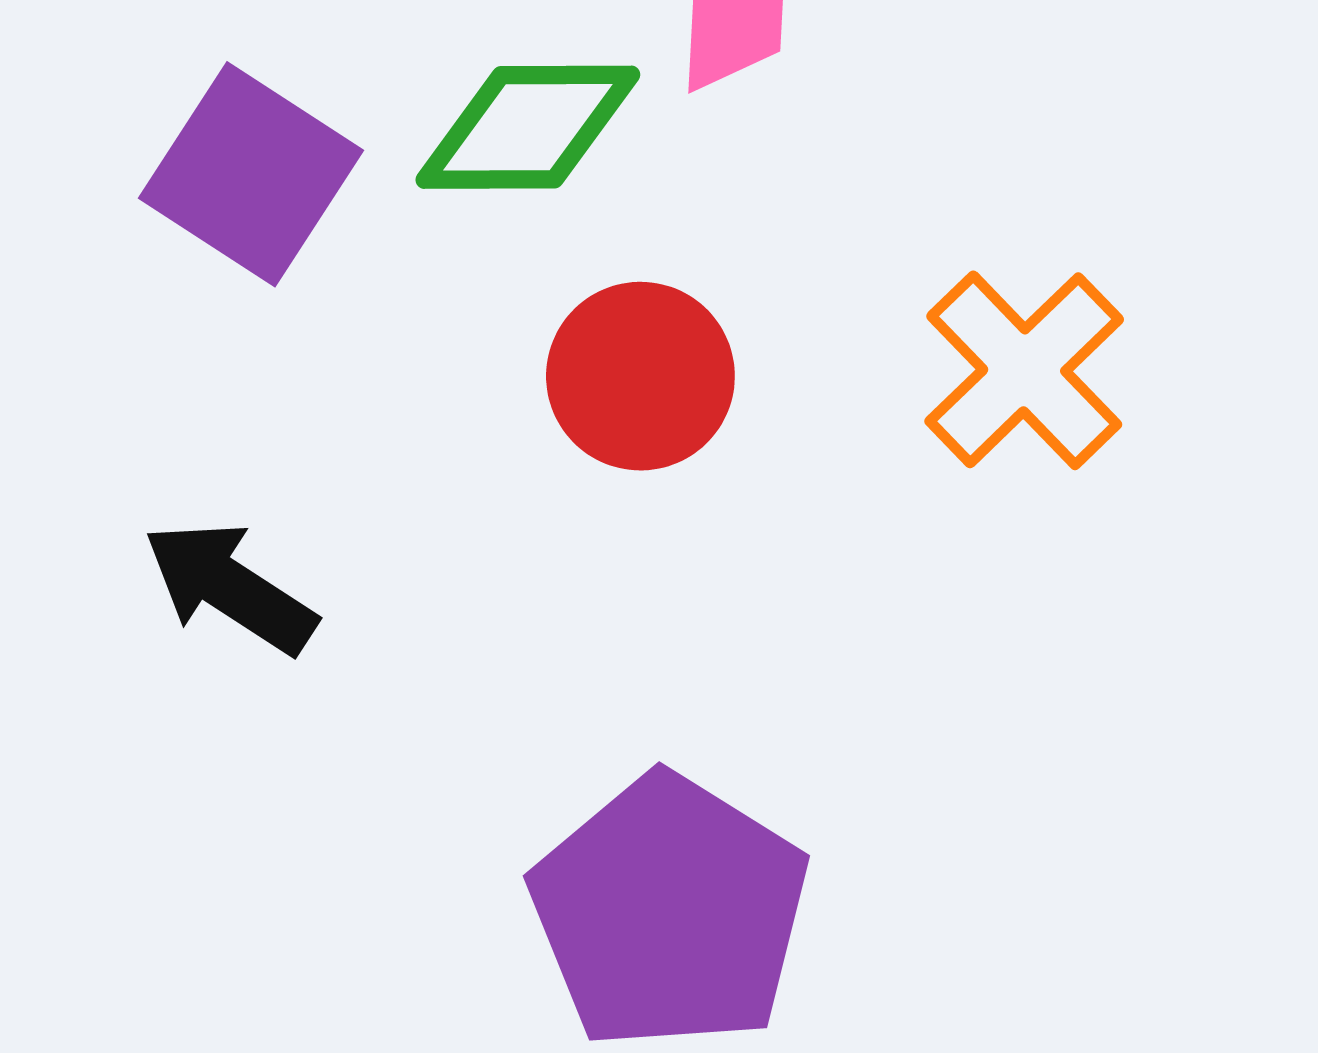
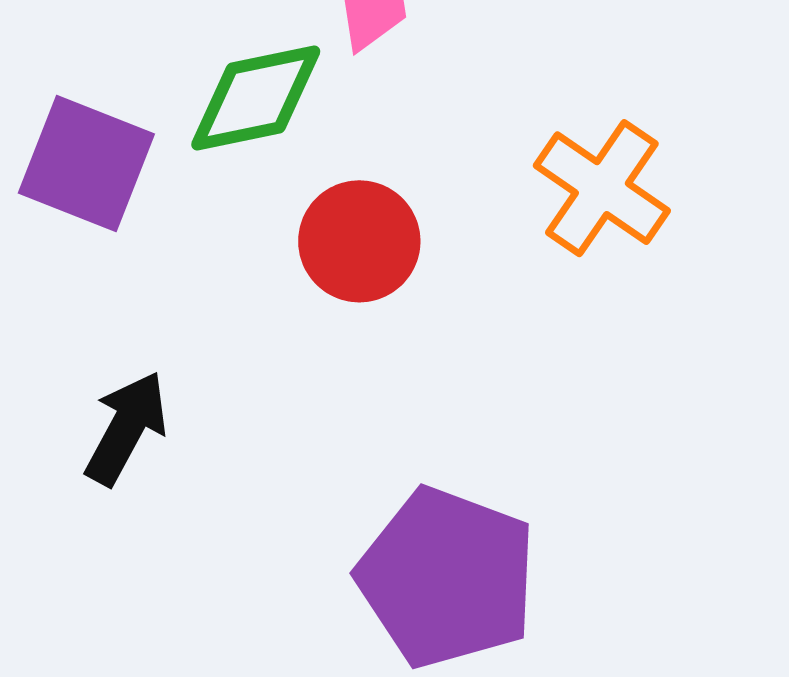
black arrow: (230, 587) -> (126, 428), turned 97

